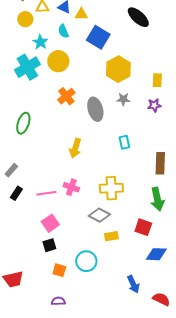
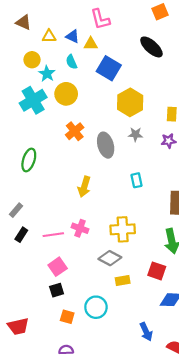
yellow circle: (25, 19) -> (32, 60), moved

